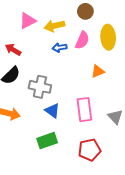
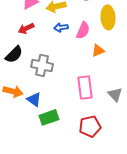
pink semicircle: (82, 40) -> (83, 30), moved
red arrow: (13, 50) -> (26, 28), moved, turned -56
blue triangle: (52, 111) -> (34, 99), moved

